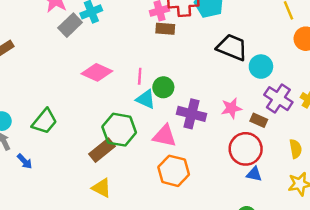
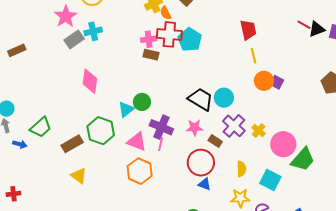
black trapezoid: (232, 47) -> (201, 99), moved
pink diamond: (97, 72) -> (90, 81), turned 65
pink line: (140, 76) -> (161, 144), moved
cyan triangle: (146, 99) -> (126, 109), turned 48
green trapezoid: (45, 121) -> (41, 127), moved
brown rectangle: (102, 150) -> (72, 144), moved
blue arrow: (25, 161) -> (20, 144), turned -40

